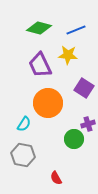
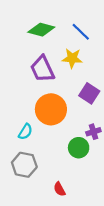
blue line: (76, 30) -> (81, 32), turned 66

